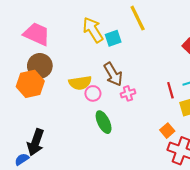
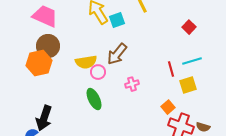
brown arrow: (113, 74) -> (117, 54), turned 70
pink cross: (128, 93) -> (132, 84), moved
green ellipse: (104, 122) -> (94, 99), moved

